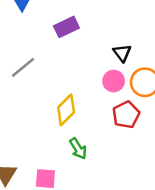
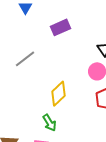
green arrow: (78, 148) -> (49, 123), moved

